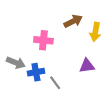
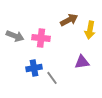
gray arrow: (16, 63) -> (15, 36), moved

